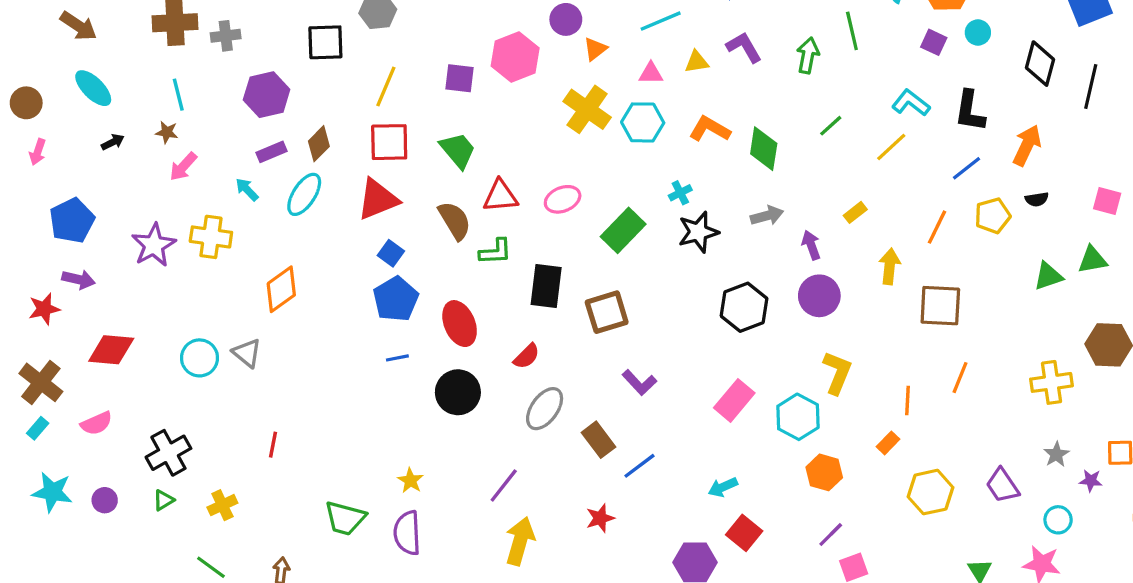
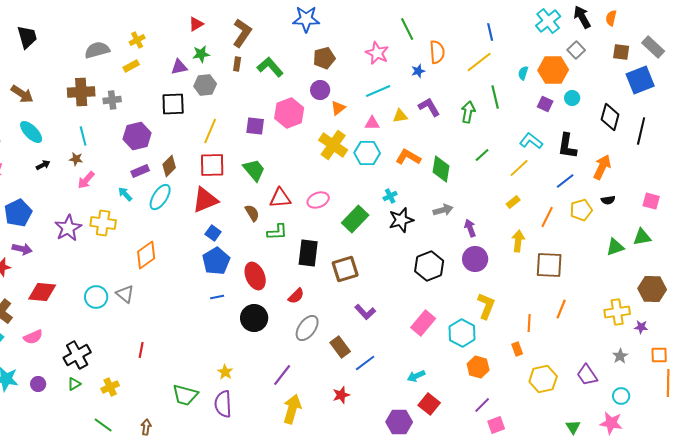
yellow rectangle: (855, 212) -> (513, 202), moved
brown semicircle: (455, 221) -> (252, 213), size x0.7
orange rectangle: (888, 443) -> (517, 349), turned -64
purple star: (1091, 481) -> (641, 327), moved

